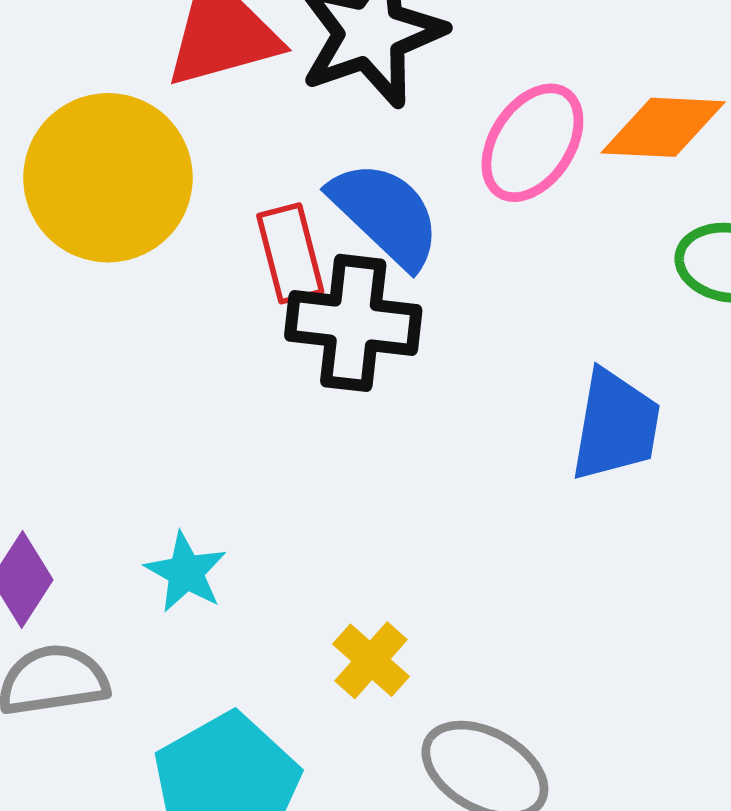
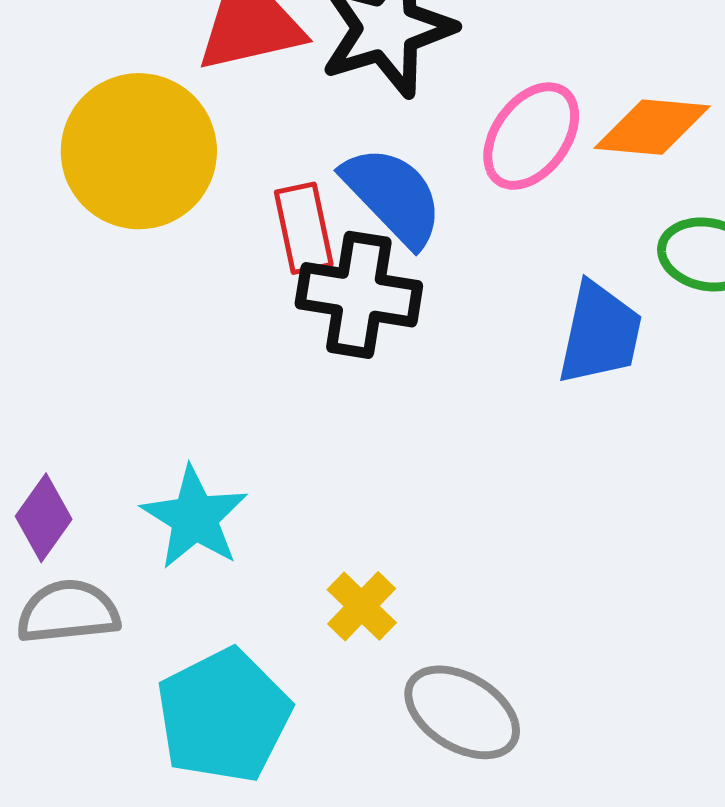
blue trapezoid: (616, 425) -> (600, 333), moved
cyan star: (186, 572) -> (195, 518), size x1.4

